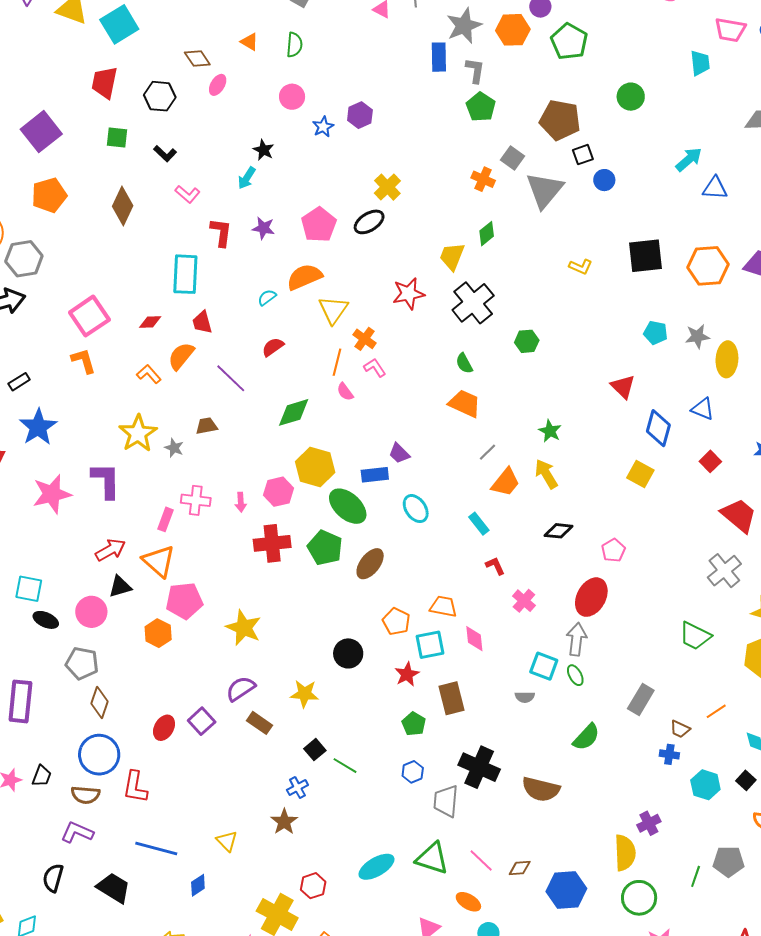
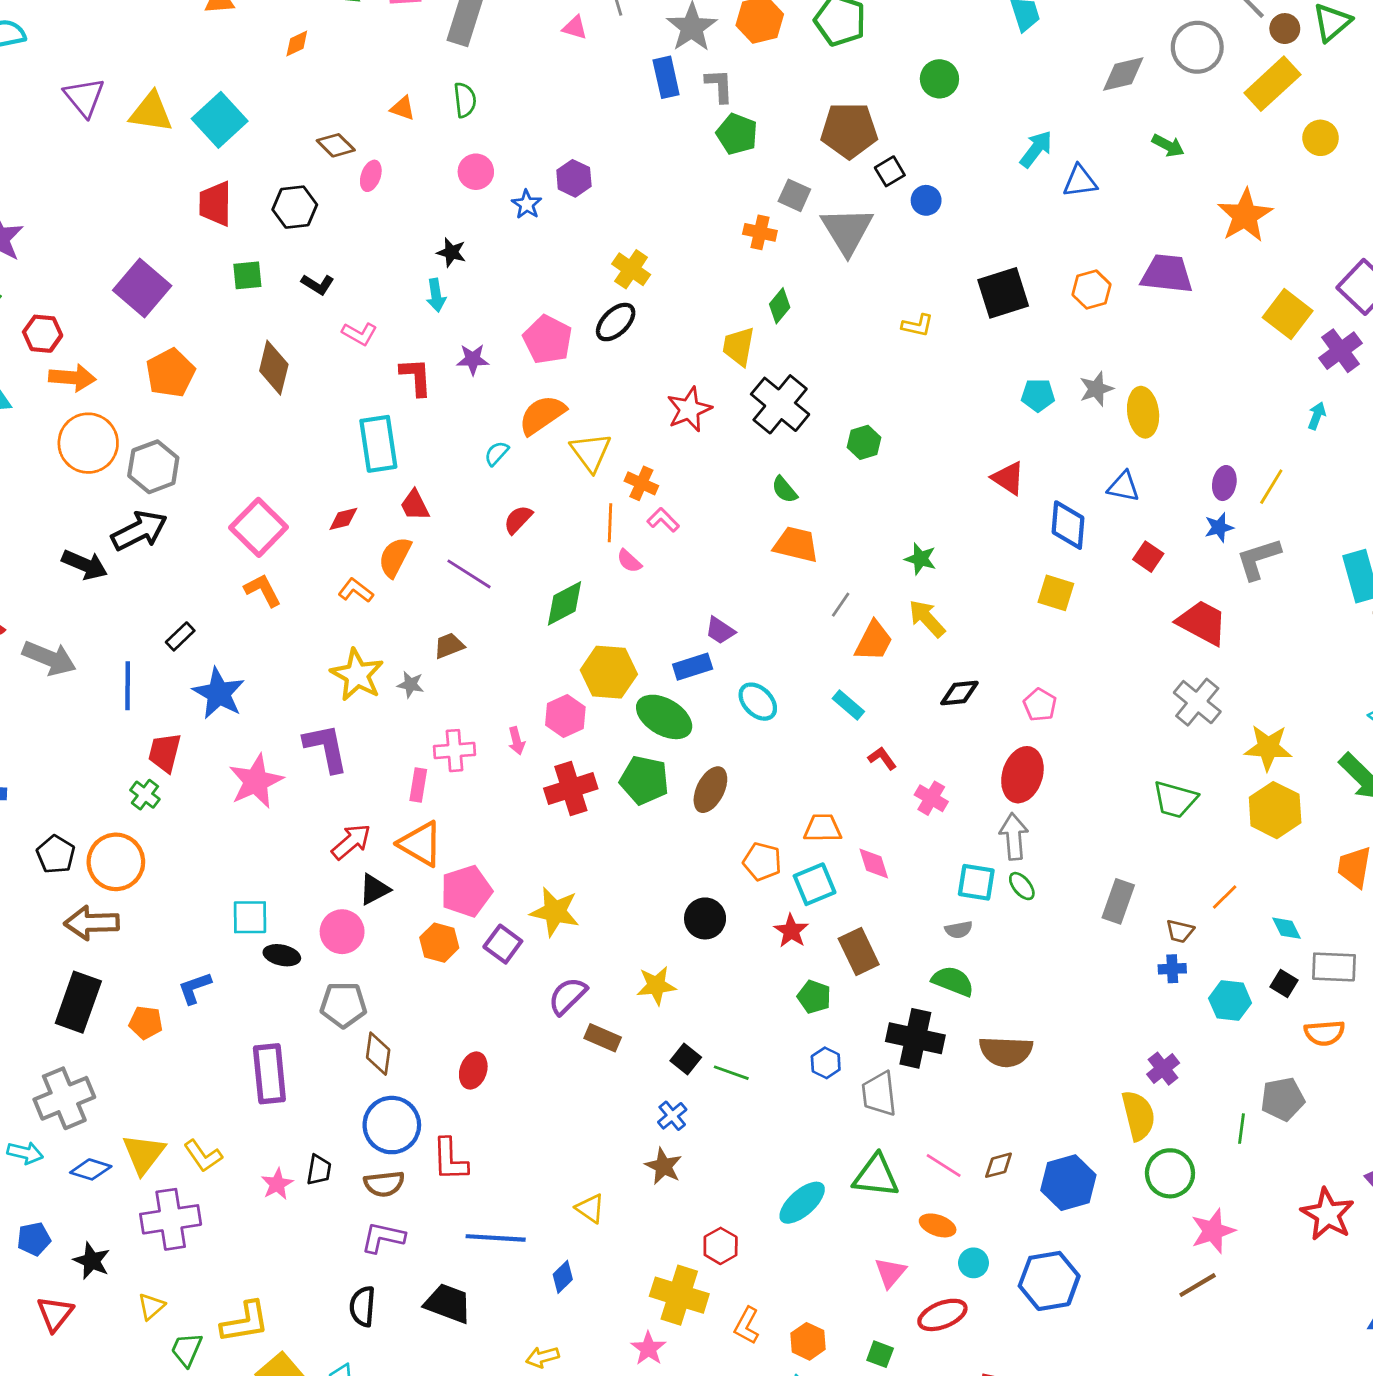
cyan arrow: (247, 178) -> (436, 295), turned -30
orange hexagon: (708, 266) -> (1091, 290), size x0.7
purple square: (202, 721) -> (503, 944), moved
green semicircle: (586, 737) -> (953, 981), moved, turned -100

